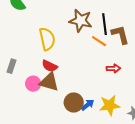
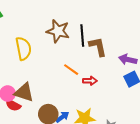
orange line: (99, 41) -> (71, 70), moved
red semicircle: (50, 66) -> (13, 105), moved

